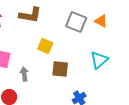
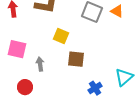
cyan triangle: (99, 60) -> (124, 77), moved

